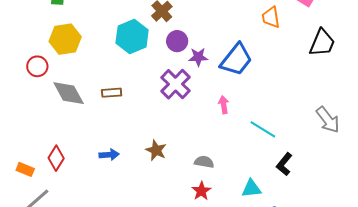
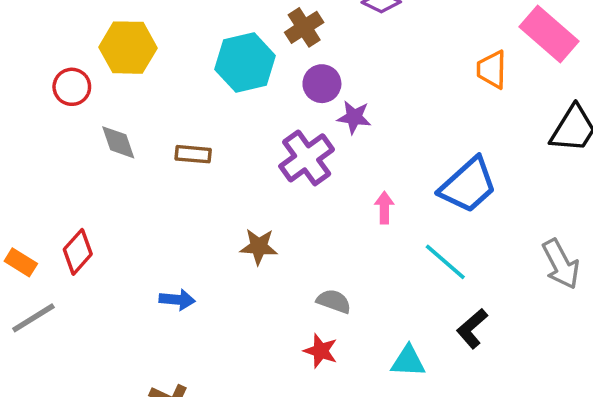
blue trapezoid: (236, 60) -> (468, 185), moved
gray diamond: (69, 93) -> (118, 142), size x0.7
brown star: (156, 150) -> (259, 247), moved, turned -30
blue arrow: (109, 155) -> (177, 300), moved
red star: (201, 191) -> (321, 351), turned -30

